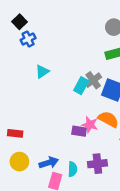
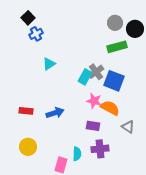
pink star: (90, 125) -> (94, 101), moved
purple rectangle: (79, 131) -> (93, 126), moved
red rectangle: (15, 133) -> (26, 111), moved
blue arrow: (49, 163) -> (55, 113), moved

